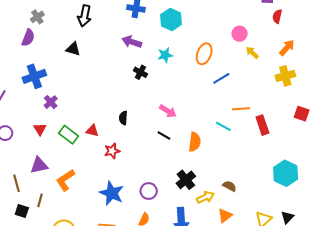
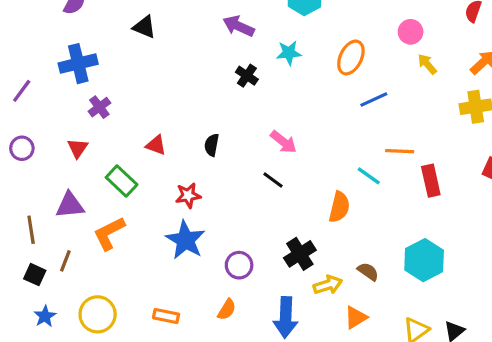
red triangle: (92, 131) -> (156, 145), moved
green rectangle: (69, 135) -> (122, 181), moved
orange semicircle: (195, 142) -> (339, 207), moved
cyan hexagon: (286, 173) -> (424, 260), moved
blue star: (112, 193) -> (185, 240), moved

